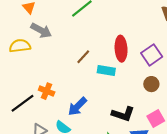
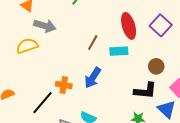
brown circle: (151, 84) -> (156, 66), moved
blue arrow: (77, 106) -> (93, 78), moved

